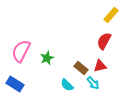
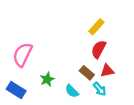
yellow rectangle: (111, 15) -> (96, 27), moved
red semicircle: (104, 41) -> (99, 49), moved
green star: (47, 58) -> (47, 79), moved

